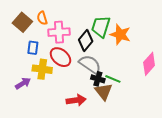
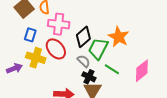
green trapezoid: (101, 27) -> (98, 49), moved
gray semicircle: (90, 64) -> (84, 61), size x0.6
green line: (113, 79) -> (112, 69), moved

